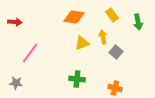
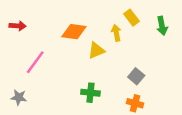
orange diamond: (74, 17) -> (74, 32), moved
yellow arrow: (103, 37) -> (116, 33), moved
gray square: (116, 52) -> (136, 76), moved

